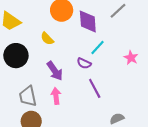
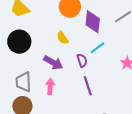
yellow semicircle: (47, 39) -> (63, 38), moved
purple semicircle: (84, 63) -> (82, 60), turned -144
purple arrow: (55, 71) -> (53, 63), turned -36

